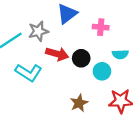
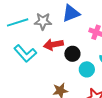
red arrow: (57, 54) -> (53, 45), turned 138

